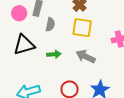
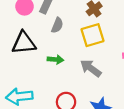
yellow square: (82, 28) -> (92, 35), turned -35

